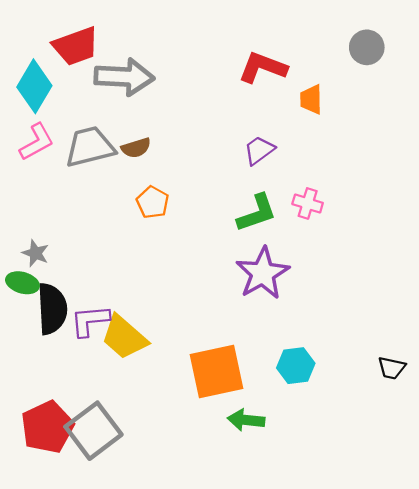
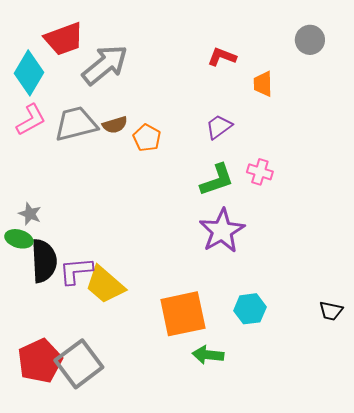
red L-shape: (263, 67) -> (222, 57), size x0.7
gray arrow: (124, 77) -> (105, 65), turned -42
orange pentagon: (153, 202) -> (147, 138), moved

